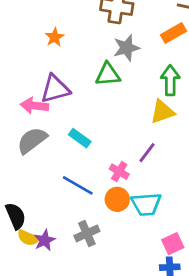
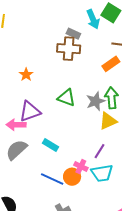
gray star: (126, 48) -> (96, 101), moved
green triangle: (108, 74) -> (67, 98), turned 30
orange circle: (117, 199) -> (72, 177), moved
cyan trapezoid: (146, 204) -> (102, 173), moved

